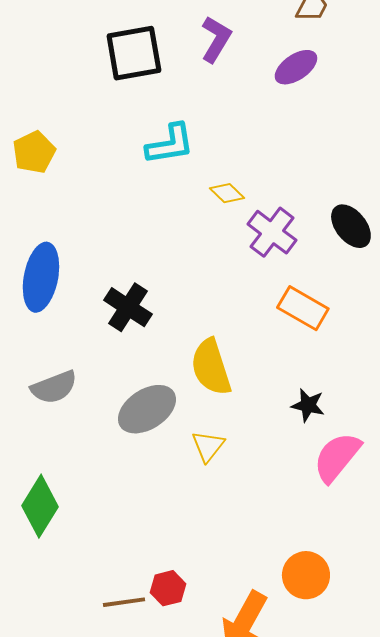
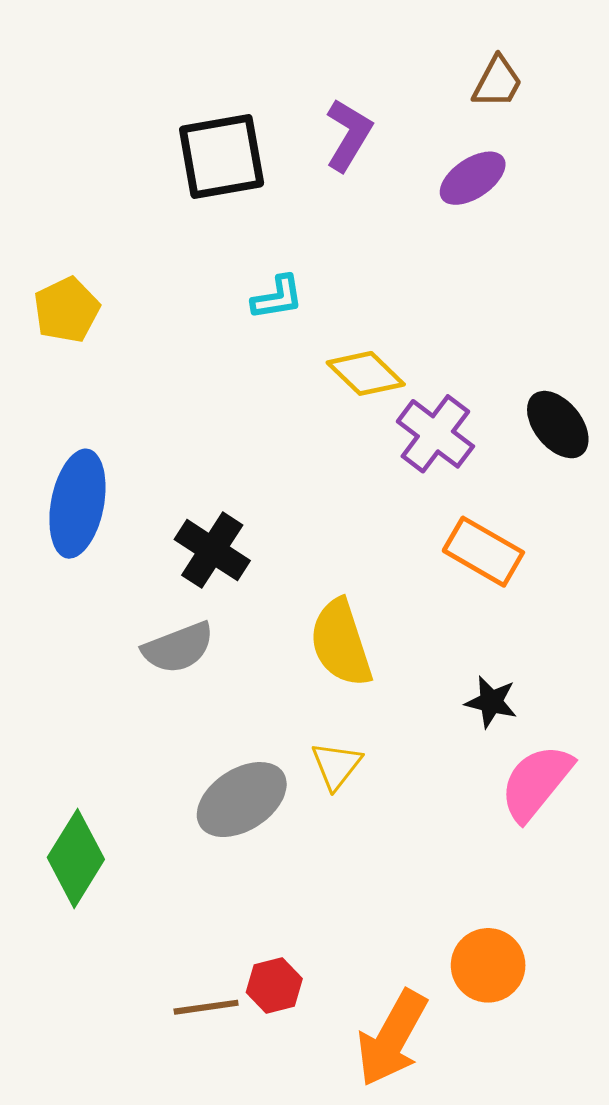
cyan L-shape: (170, 144) -> (277, 297), size x0.7
yellow diamond: (227, 193) -> (366, 373), size x1.4
gray semicircle: (54, 387) -> (178, 648), moved
gray ellipse: (147, 409) -> (242, 800), moved

